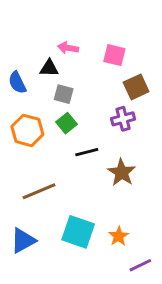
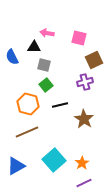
orange hexagon: (27, 130) -> (28, 104), moved
cyan square: (78, 232) -> (54, 160), turned 30
purple line: (140, 265) -> (84, 183), moved

